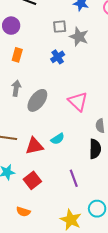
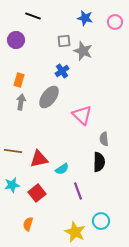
orange rectangle: (17, 55) -> (19, 80), moved
gray ellipse: (37, 100) -> (49, 97), moved
cyan semicircle: (58, 139) -> (62, 169), moved
orange semicircle: (23, 212) -> (28, 224), turned 88

